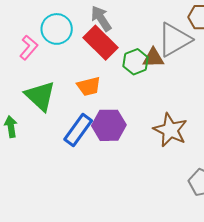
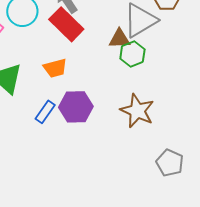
green hexagon: (136, 62) -> (132, 54), moved
blue rectangle: (78, 130) -> (45, 112), size x0.7

